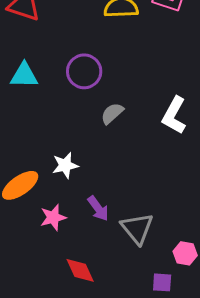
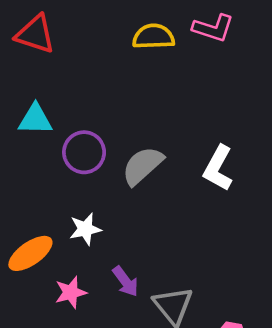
purple circle: (84, 71) -> (84, 152), moved
gray semicircle: (112, 113) -> (143, 166), size x1.5

